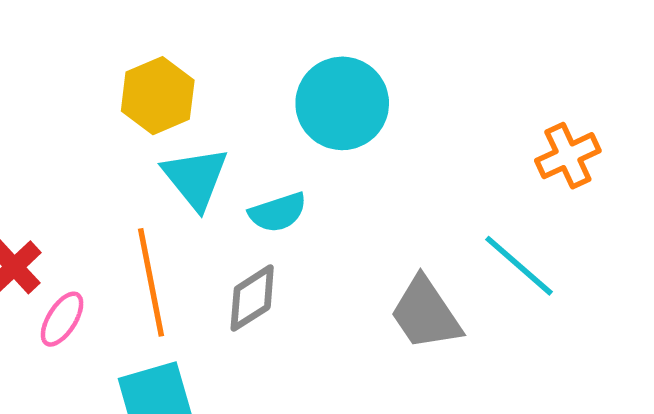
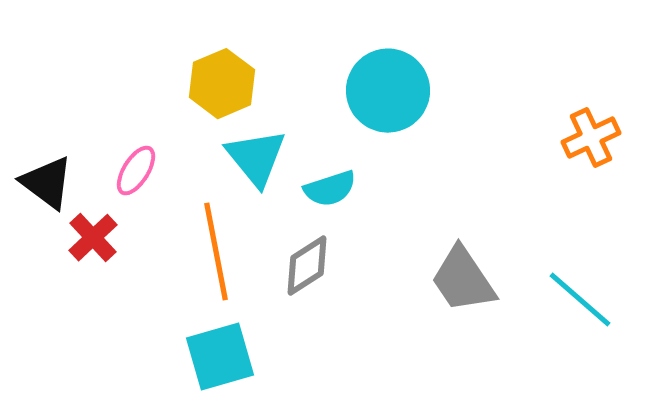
cyan line: (519, 266) -> (580, 300), moved
pink ellipse: (62, 319) -> (136, 171), moved

